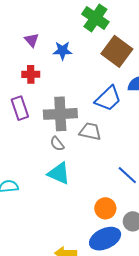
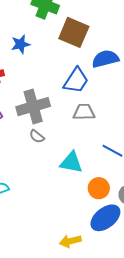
gray trapezoid: (90, 131) -> (84, 112), moved
cyan triangle: (59, 173) -> (71, 162), moved

